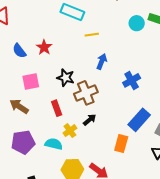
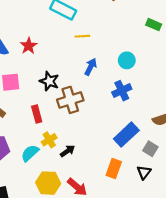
cyan circle: (137, 23) -> (127, 60), moved
black arrow: (90, 120) -> (67, 151), moved
cyan semicircle: (54, 144) -> (30, 153), turned -60
orange rectangle: (121, 144) -> (114, 168), moved

